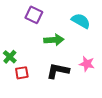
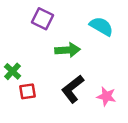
pink star: (87, 64) -> (106, 96), moved
black L-shape: (58, 71) -> (73, 89), turned -50

